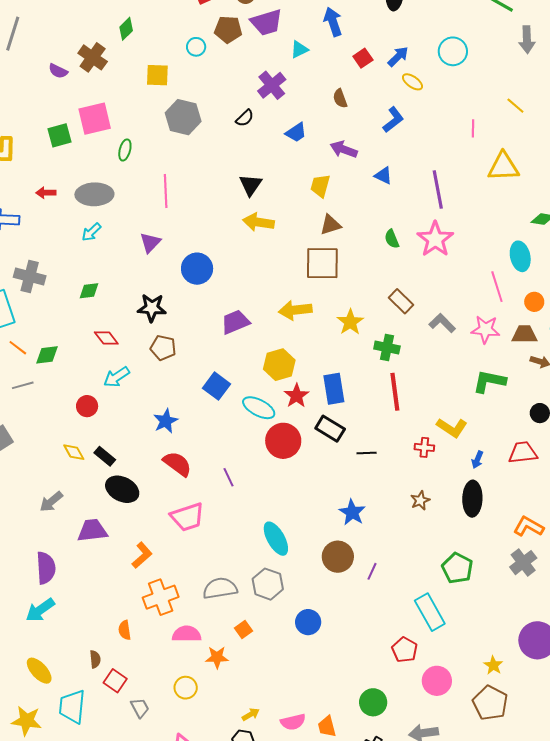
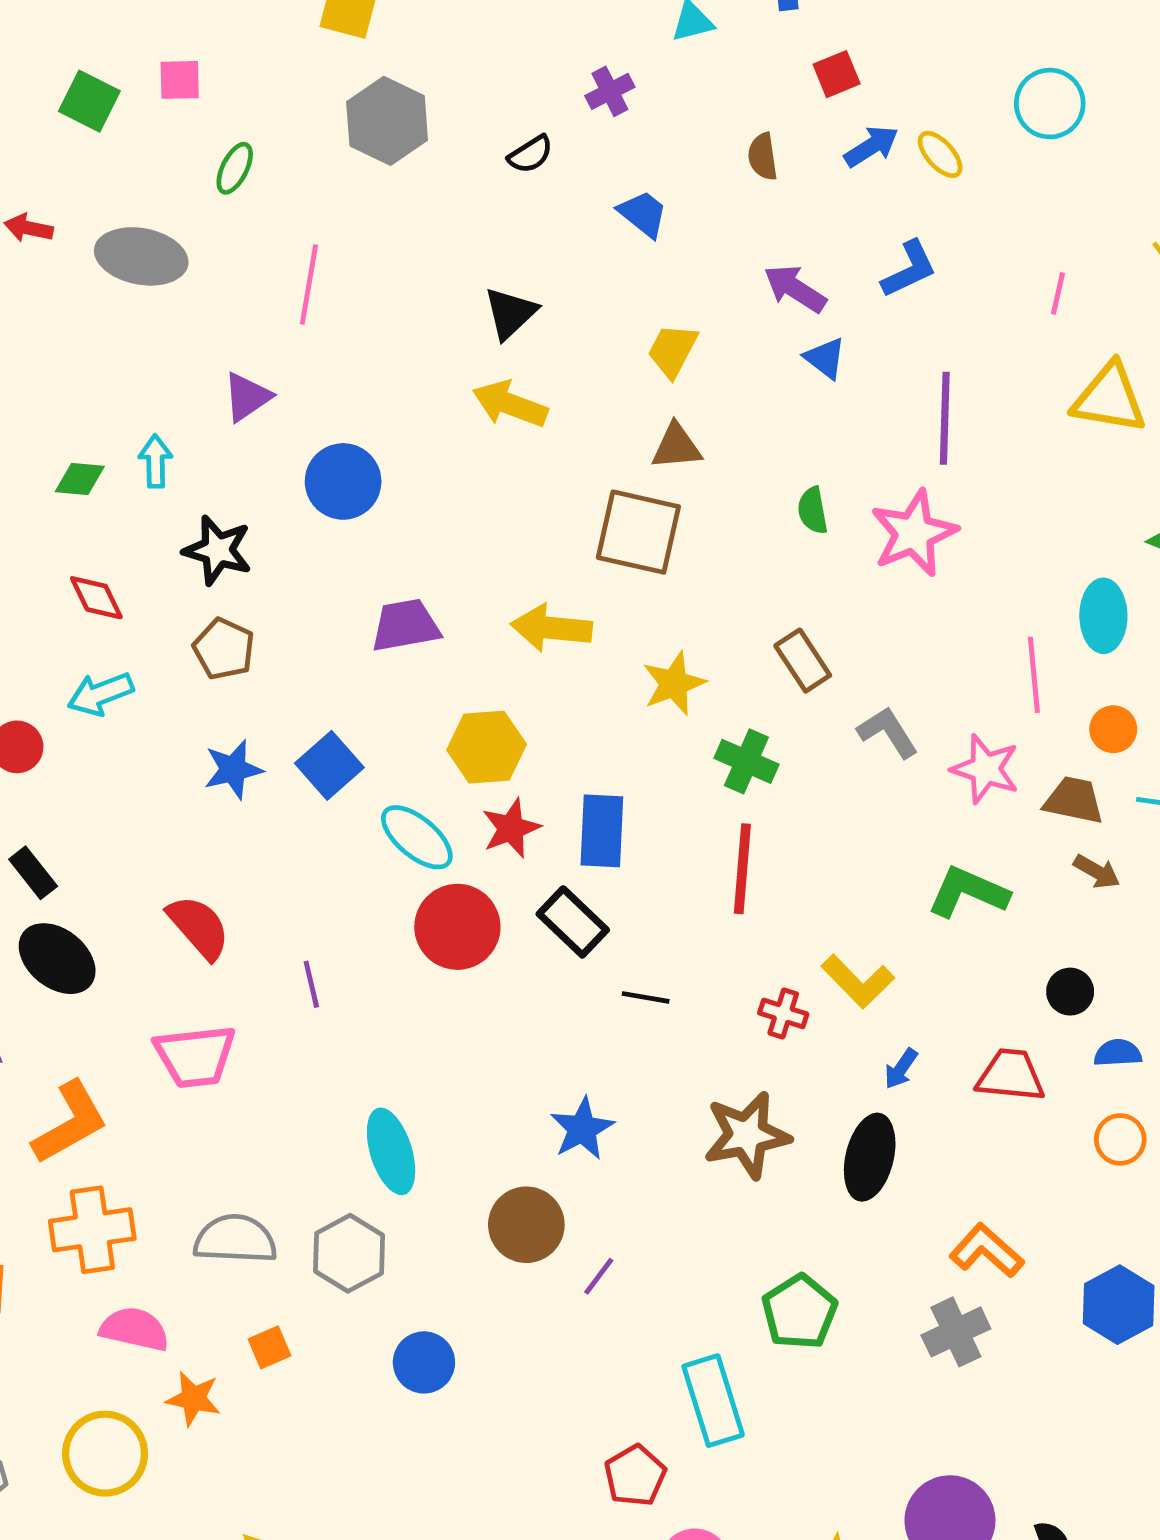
blue arrow: (398, 57) -> (871, 146), moved
purple cross: (272, 85) -> (610, 91), size x0.7
pink square: (95, 119) -> (180, 80), size x0.6
blue L-shape: (393, 120) -> (909, 269), moved
blue trapezoid: (296, 132) -> (643, 214), turned -120
green square: (59, 135) -> (89, 101), turned 30
purple arrow: (344, 149) -> (795, 289), moved
cyan arrow: (91, 232) -> (156, 461), moved, turned 120
blue star: (166, 421) -> (233, 769), moved
brown star: (420, 500) -> (747, 1135), size x1.8
orange L-shape: (142, 555) -> (70, 1123), size x1.4
yellow circle: (186, 688) -> (105, 1454), size x1.5

